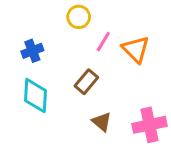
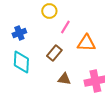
orange triangle: (136, 49) -> (86, 43), moved, turned -42
brown triangle: (102, 122) -> (64, 79), turned -32

